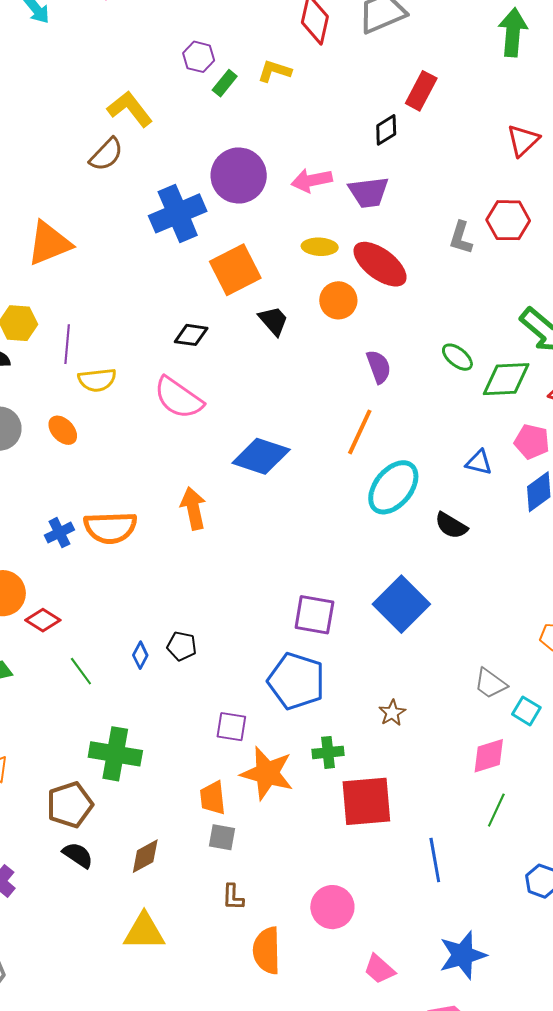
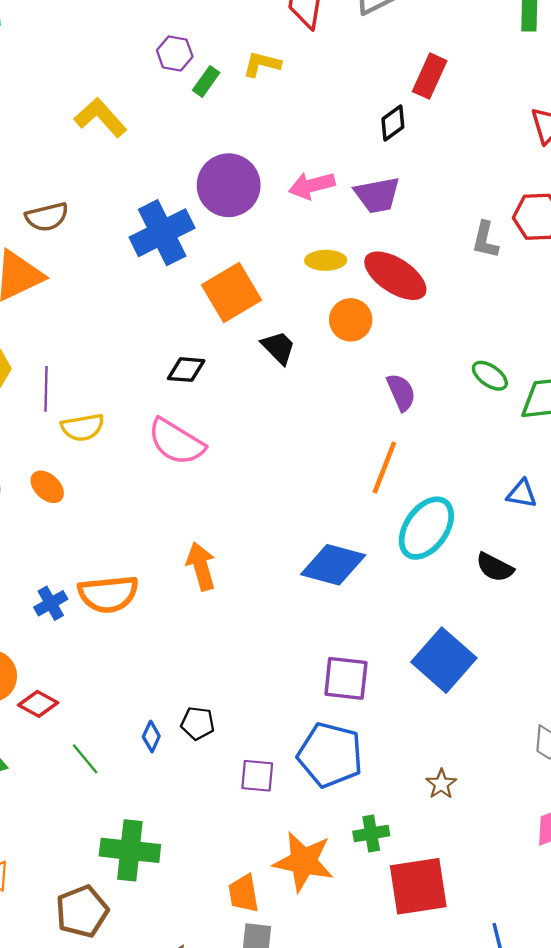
brown semicircle: (106, 154) -> (47, 217), moved, turned 36
blue diamond: (261, 456) -> (333, 565), moved
purple square: (231, 727) -> (257, 776), moved

